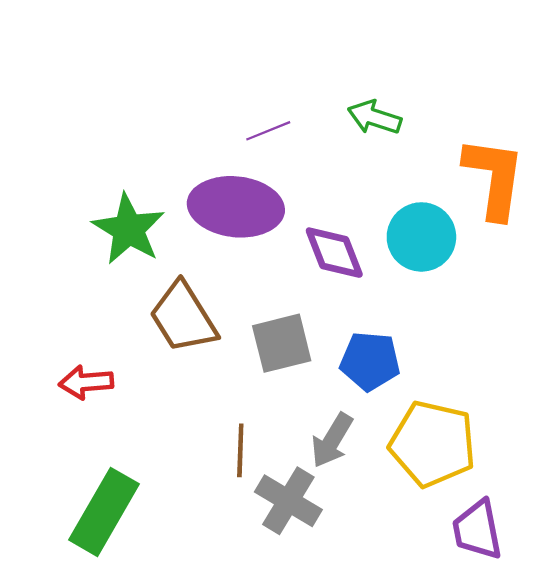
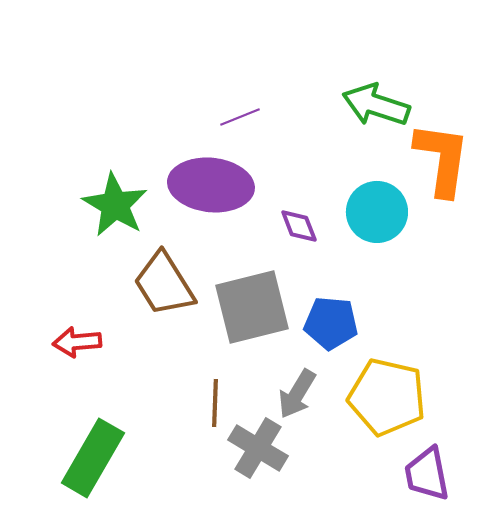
green arrow: (374, 117) -> (376, 105), moved, size x1.4
purple diamond: (334, 253) -> (299, 226), size x0.7
gray square: (282, 343) -> (252, 307), size x1.4

